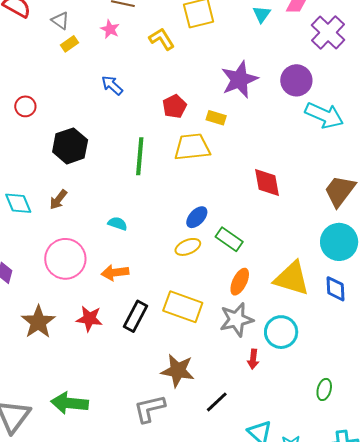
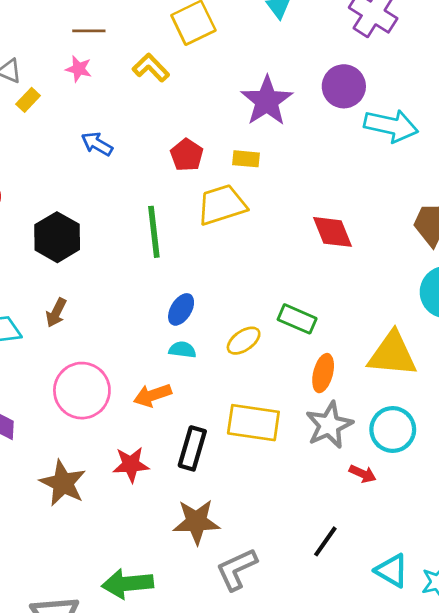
blue ellipse: (197, 217) -> (181, 309), moved
cyan semicircle: (118, 224) -> (182, 350), moved
red arrow: (253, 359) -> (363, 474), turned -60
brown star: (178, 371) -> (196, 522), moved

